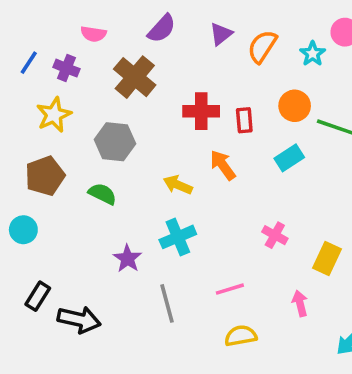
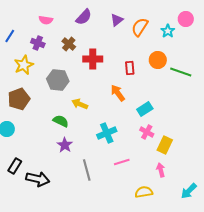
purple cross: (66, 68) -> (38, 43), moved
brown cross: (135, 77) -> (69, 44), size x0.6
red cross: (201, 111) -> (93, 59), moved
cyan rectangle: (289, 158) -> (145, 109), moved
yellow arrow: (178, 185) -> (80, 104), moved
green semicircle: (102, 194) -> (61, 121), moved
cyan cross: (178, 237) -> (107, 133), moved
yellow rectangle: (327, 258) -> (165, 145), moved
yellow semicircle: (241, 336) -> (144, 192), moved

